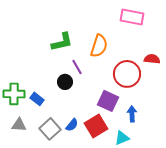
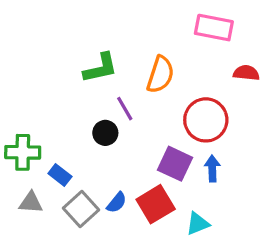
red semicircle: (152, 59) -> (246, 73), moved
blue rectangle: (37, 99) -> (60, 175), moved
blue arrow: (132, 114) -> (212, 169), moved

